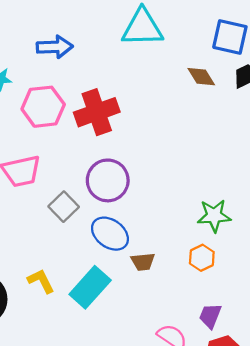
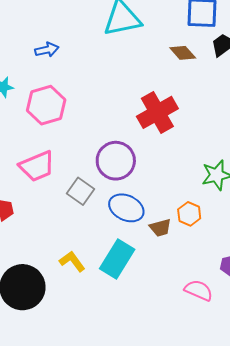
blue arrow: (55, 47) -> (47, 50), size x0.7
red cross: (97, 112) -> (157, 112), moved
orange hexagon: (202, 258) -> (189, 214), moved

